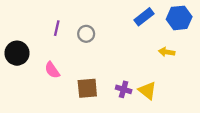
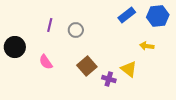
brown square: (87, 88) -> (87, 66), moved, turned -36
yellow triangle: (147, 91) -> (129, 69), moved

